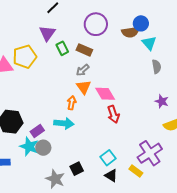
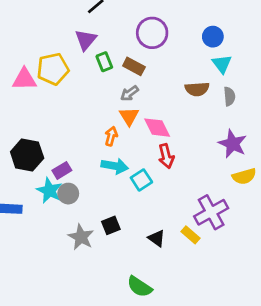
brown semicircle: (130, 32) -> (197, 89), moved
purple star: (162, 101) -> (233, 144), size x1.5
cyan arrow: (64, 123) -> (115, 166), moved
cyan square: (108, 158) -> (141, 180), moved

